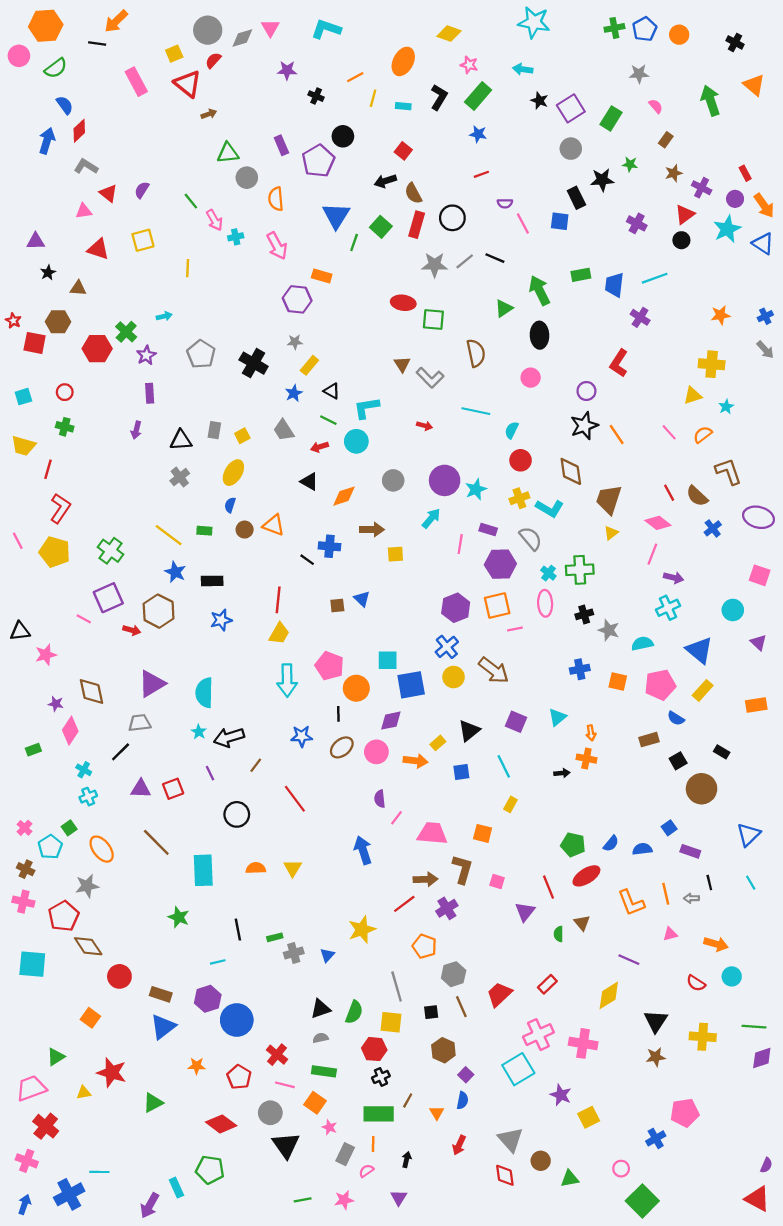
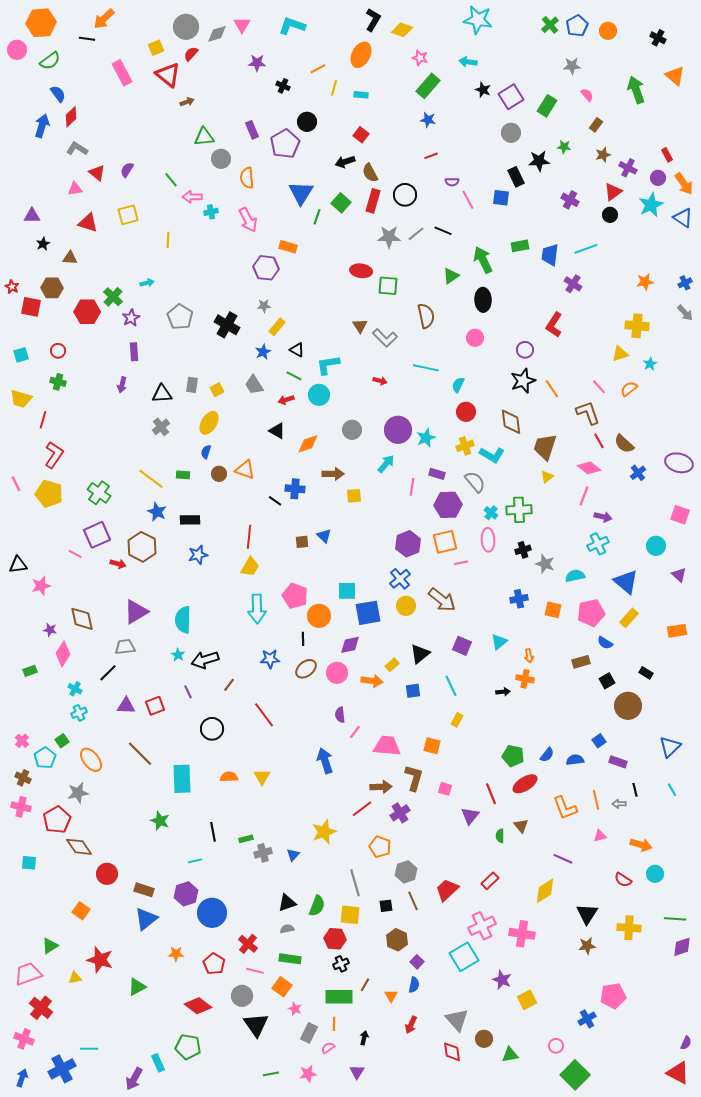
green cross: (614, 28) -> (550, 25), turned -30
black L-shape: (439, 97) -> (373, 20), moved
pink arrow: (214, 220) -> (192, 197), turned 120
brown L-shape: (728, 471) -> (588, 413), moved
cyan square: (32, 964) -> (29, 863), size x0.6

